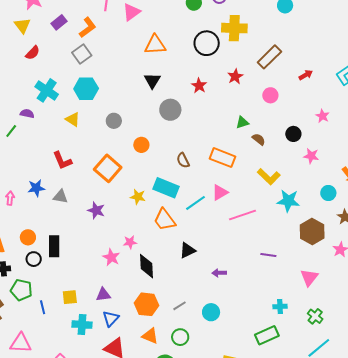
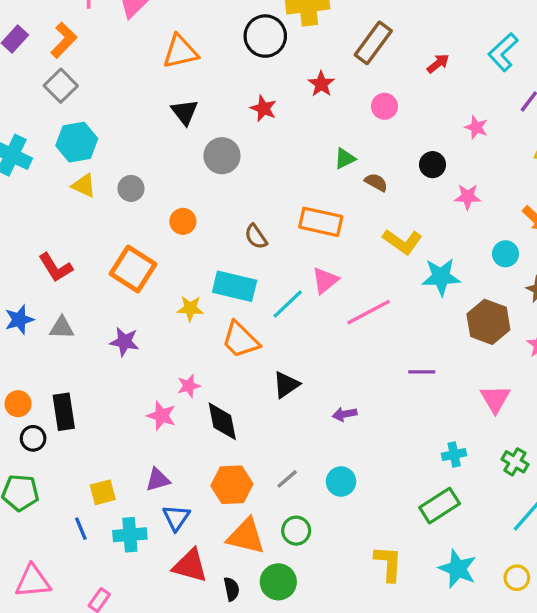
yellow triangle: (73, 119) -> (84, 186), moved
blue line: (43, 307) -> (81, 529), moved
orange triangle: (150, 336) -> (246, 536), size x1.4

